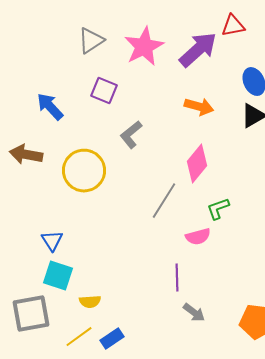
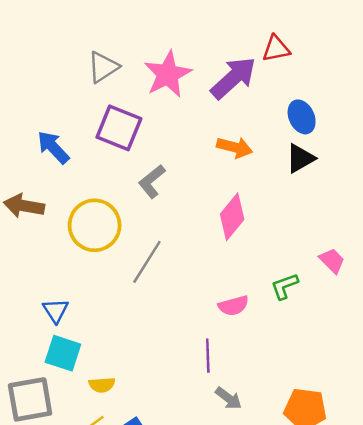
purple square: (104, 91) -> (119, 128), size x1.4
gray line: (164, 201) -> (147, 262), moved
green L-shape: (218, 209) -> (285, 286), moved

